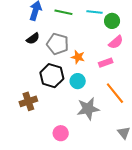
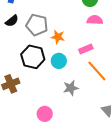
pink semicircle: (116, 42) -> (95, 20), turned -133
pink rectangle: (106, 63) -> (86, 49), moved
gray star: (88, 109) -> (71, 88), size x0.7

